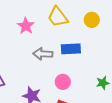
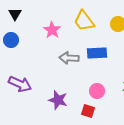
pink circle: (63, 82) -> (97, 91), moved

